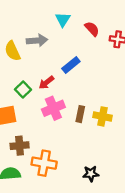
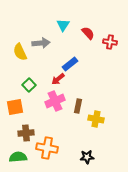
red arrow: (46, 83) -> (58, 79), moved
yellow cross: (102, 116) -> (96, 119), moved

